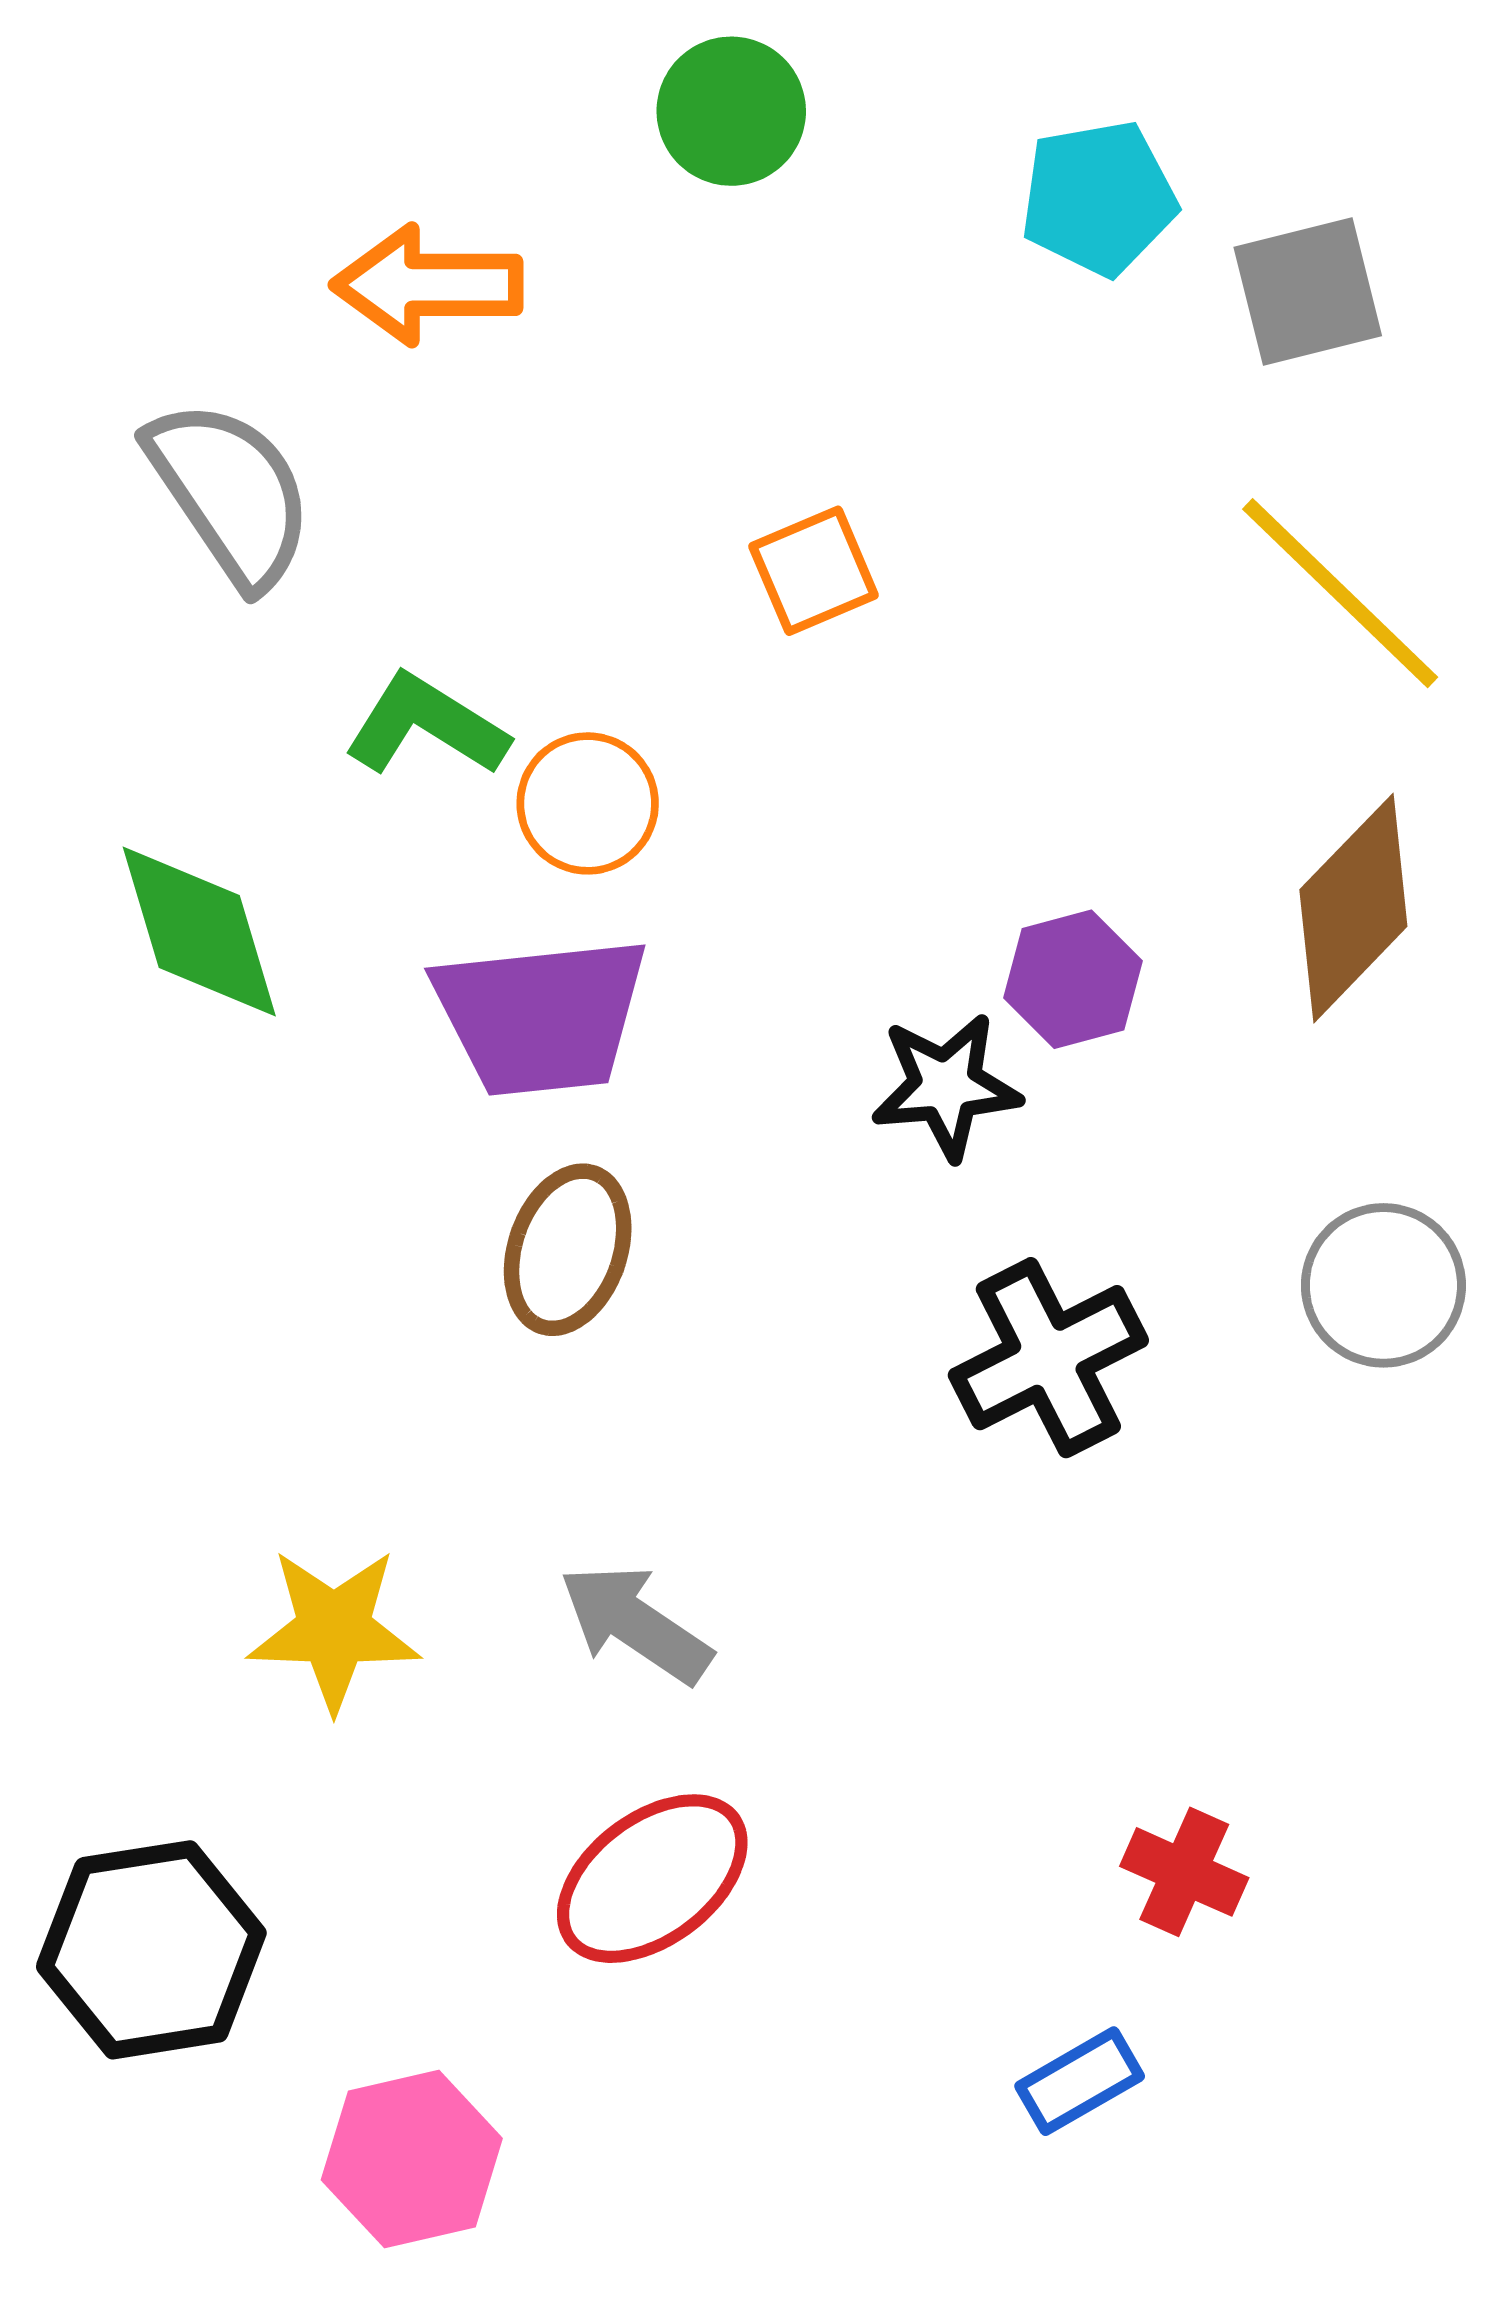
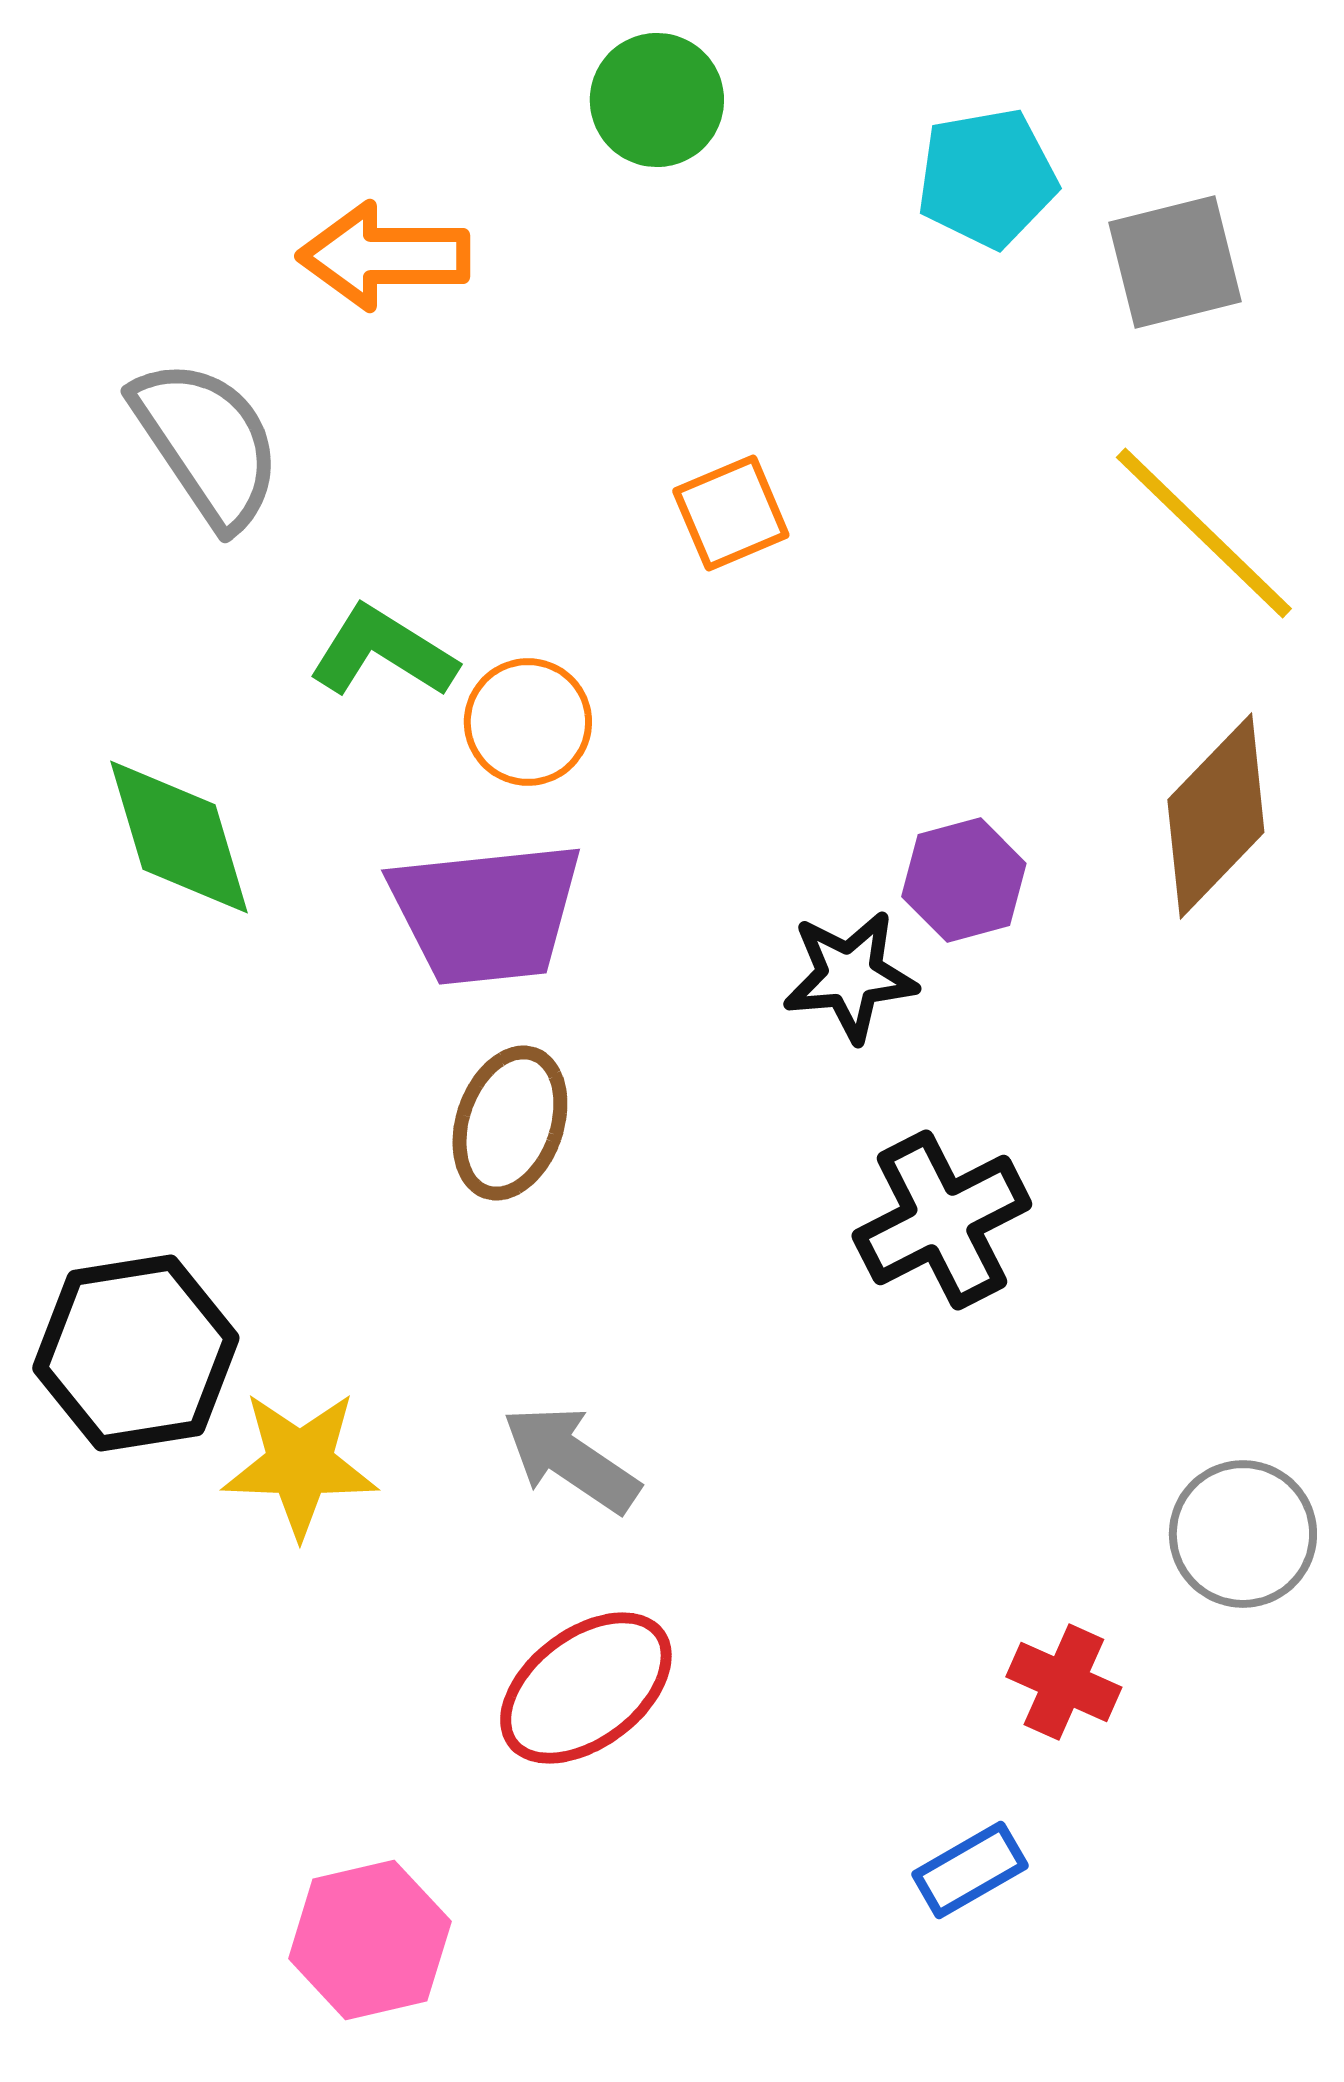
gray circle: (1383, 1285) -> (1243, 1534), moved
black hexagon: (151, 1950) -> (136, 1353), moved

